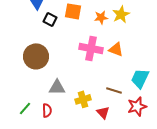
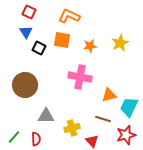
yellow star: (121, 14) -> (120, 43), moved
orange triangle: (116, 49) -> (109, 95), moved, turned -35

